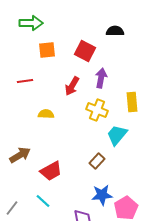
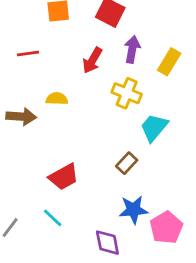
yellow rectangle: (132, 102) -> (169, 62), moved, turned 36
brown arrow: (20, 155) -> (21, 117), moved, turned 35

